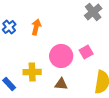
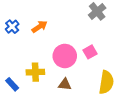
orange arrow: (36, 27) -> (39, 27), turned 42

